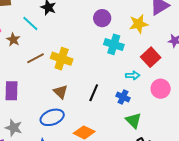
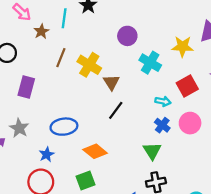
purple circle: (102, 18) -> (127, 36), moved
cyan line: (30, 24) -> (64, 18), turned 42
brown line: (35, 58) -> (61, 58), turned -54
brown triangle: (61, 92) -> (111, 82), moved
blue cross: (123, 97) -> (162, 125), moved

